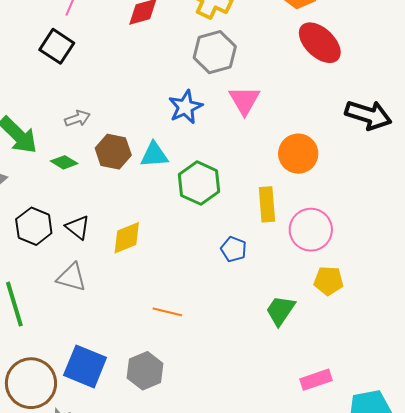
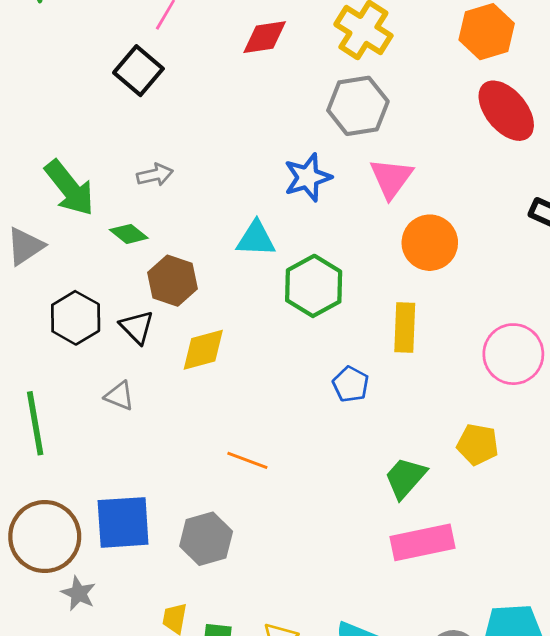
brown hexagon: (113, 152) -> (173, 281), moved
orange circle: (298, 154) -> (430, 243), moved
pink circle: (311, 230) -> (513, 354), moved
gray triangle: (72, 277) -> (119, 396), size x0.7
blue square: (85, 366) -> (123, 522), turned -33
pink rectangle: (316, 380) -> (423, 542), moved, size x1.4

